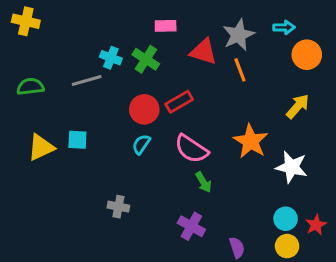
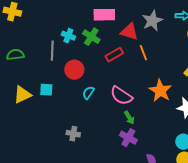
pink rectangle: (166, 26) -> (104, 15), size x1.5
orange line: (240, 70) -> (143, 53), moved
gray line: (87, 80) -> (52, 51), turned -72
red rectangle: (179, 102) -> (114, 55), moved
red circle: (144, 109) -> (74, 70), moved
purple cross: (191, 226) -> (128, 138), moved

